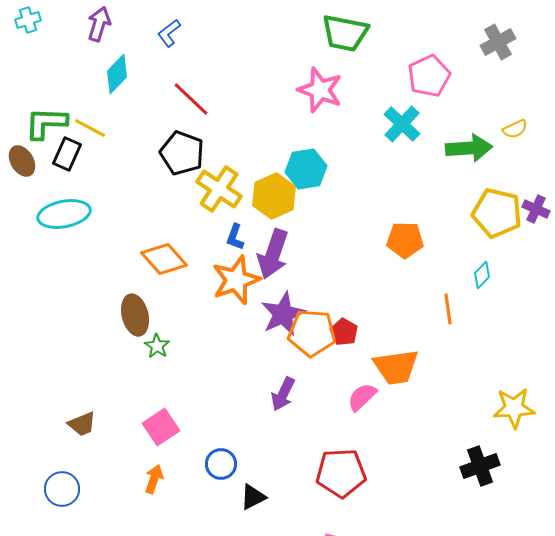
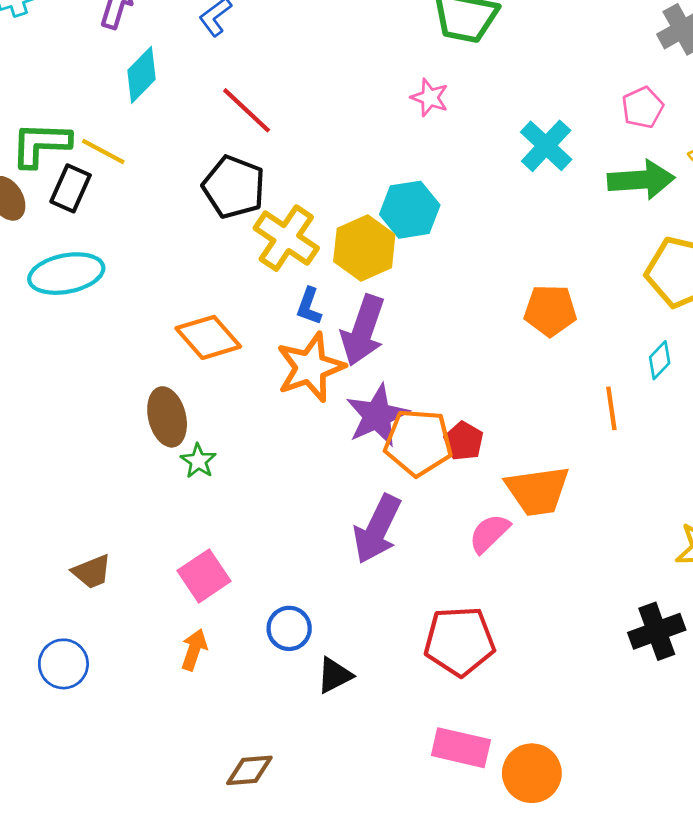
pink pentagon: (429, 76) -> (643, 107), moved, size x0.7
pink star: (320, 90) -> (430, 98), size x0.6
purple arrow: (283, 394) -> (377, 529), size x1.4

